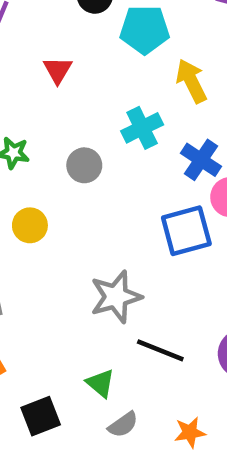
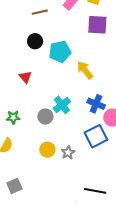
cyan cross: (142, 128) -> (62, 105), moved
yellow circle: (30, 225) -> (47, 150), moved
gray star: (116, 297) -> (68, 153), moved, size x0.6

